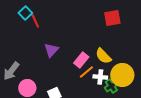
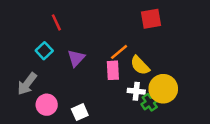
cyan square: (25, 13) -> (44, 51), moved
pink rectangle: (81, 60) -> (113, 70), turned -42
orange line: (86, 72) -> (119, 52), moved

